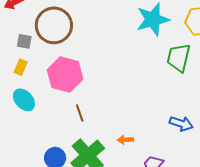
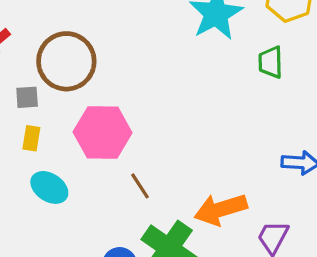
green trapezoid: (179, 58) -> (271, 62), size x0.7
orange arrow: (125, 140) -> (221, 209), size x2.0

